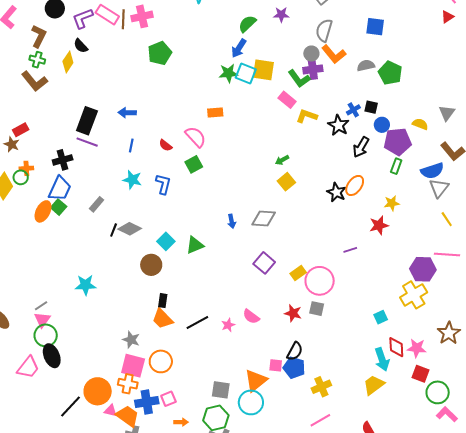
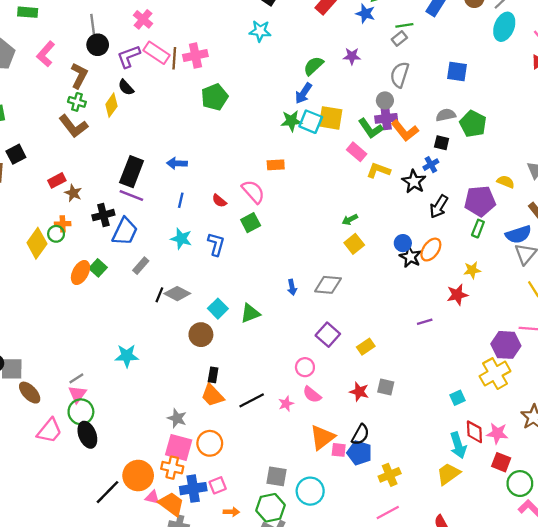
orange L-shape: (334, 54) -> (405, 131), moved
black square: (371, 107) -> (442, 143), moved
blue circle: (382, 125) -> (403, 243), moved
brown star: (12, 144) -> (73, 193), moved
blue trapezoid: (60, 189) -> (125, 231), moved
pink circle: (320, 281) -> (305, 367), moved, size x0.6
pink trapezoid: (28, 367) -> (49, 431), moved
orange triangle: (256, 381) -> (322, 437), moved

